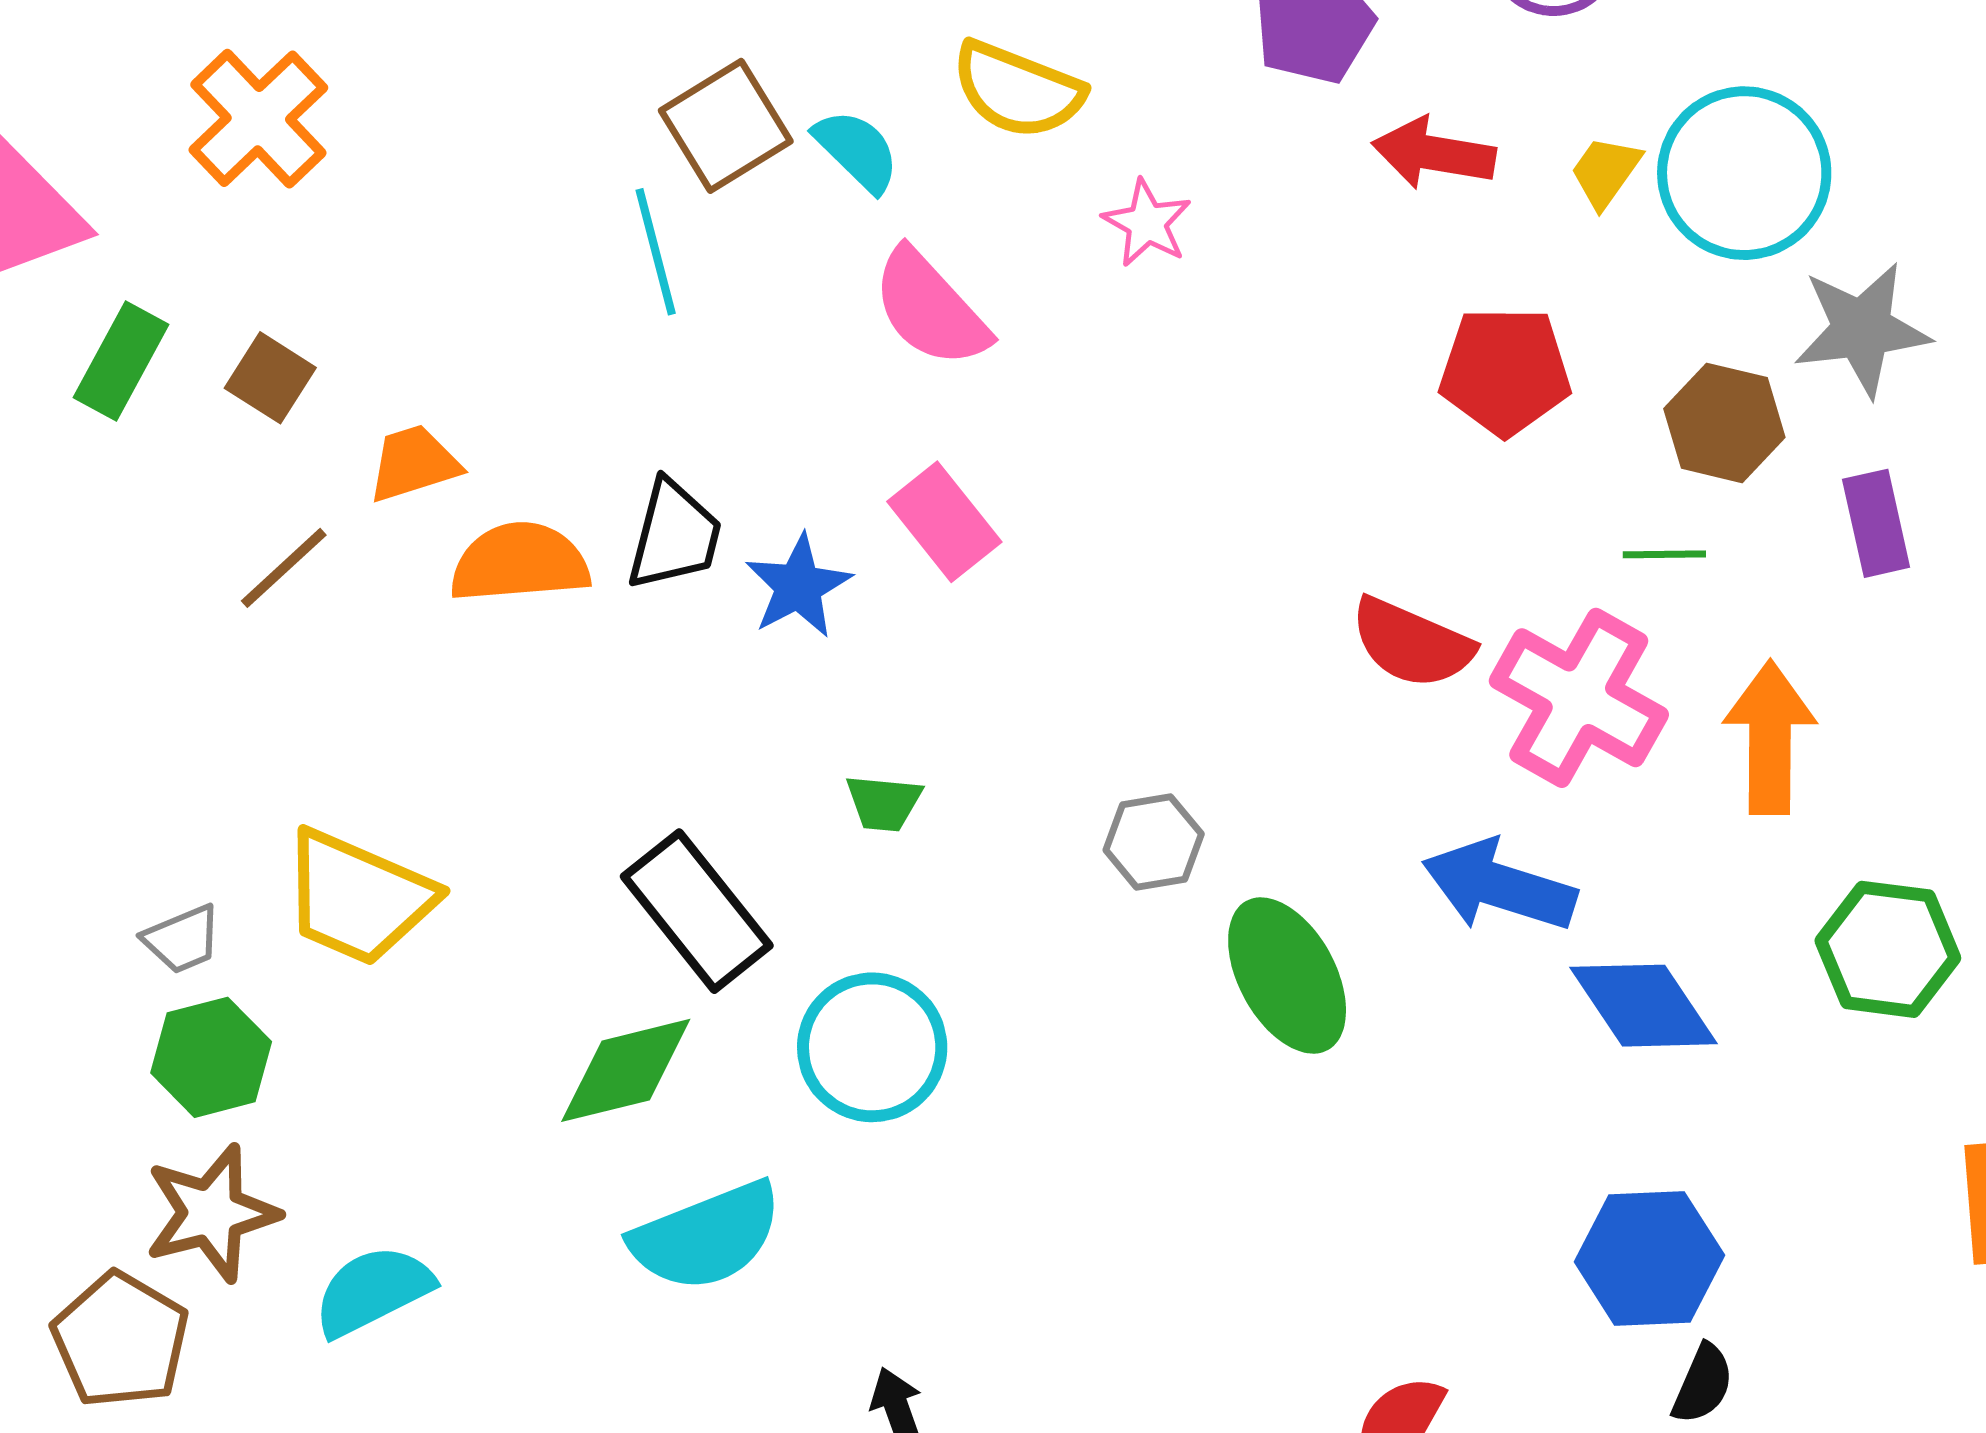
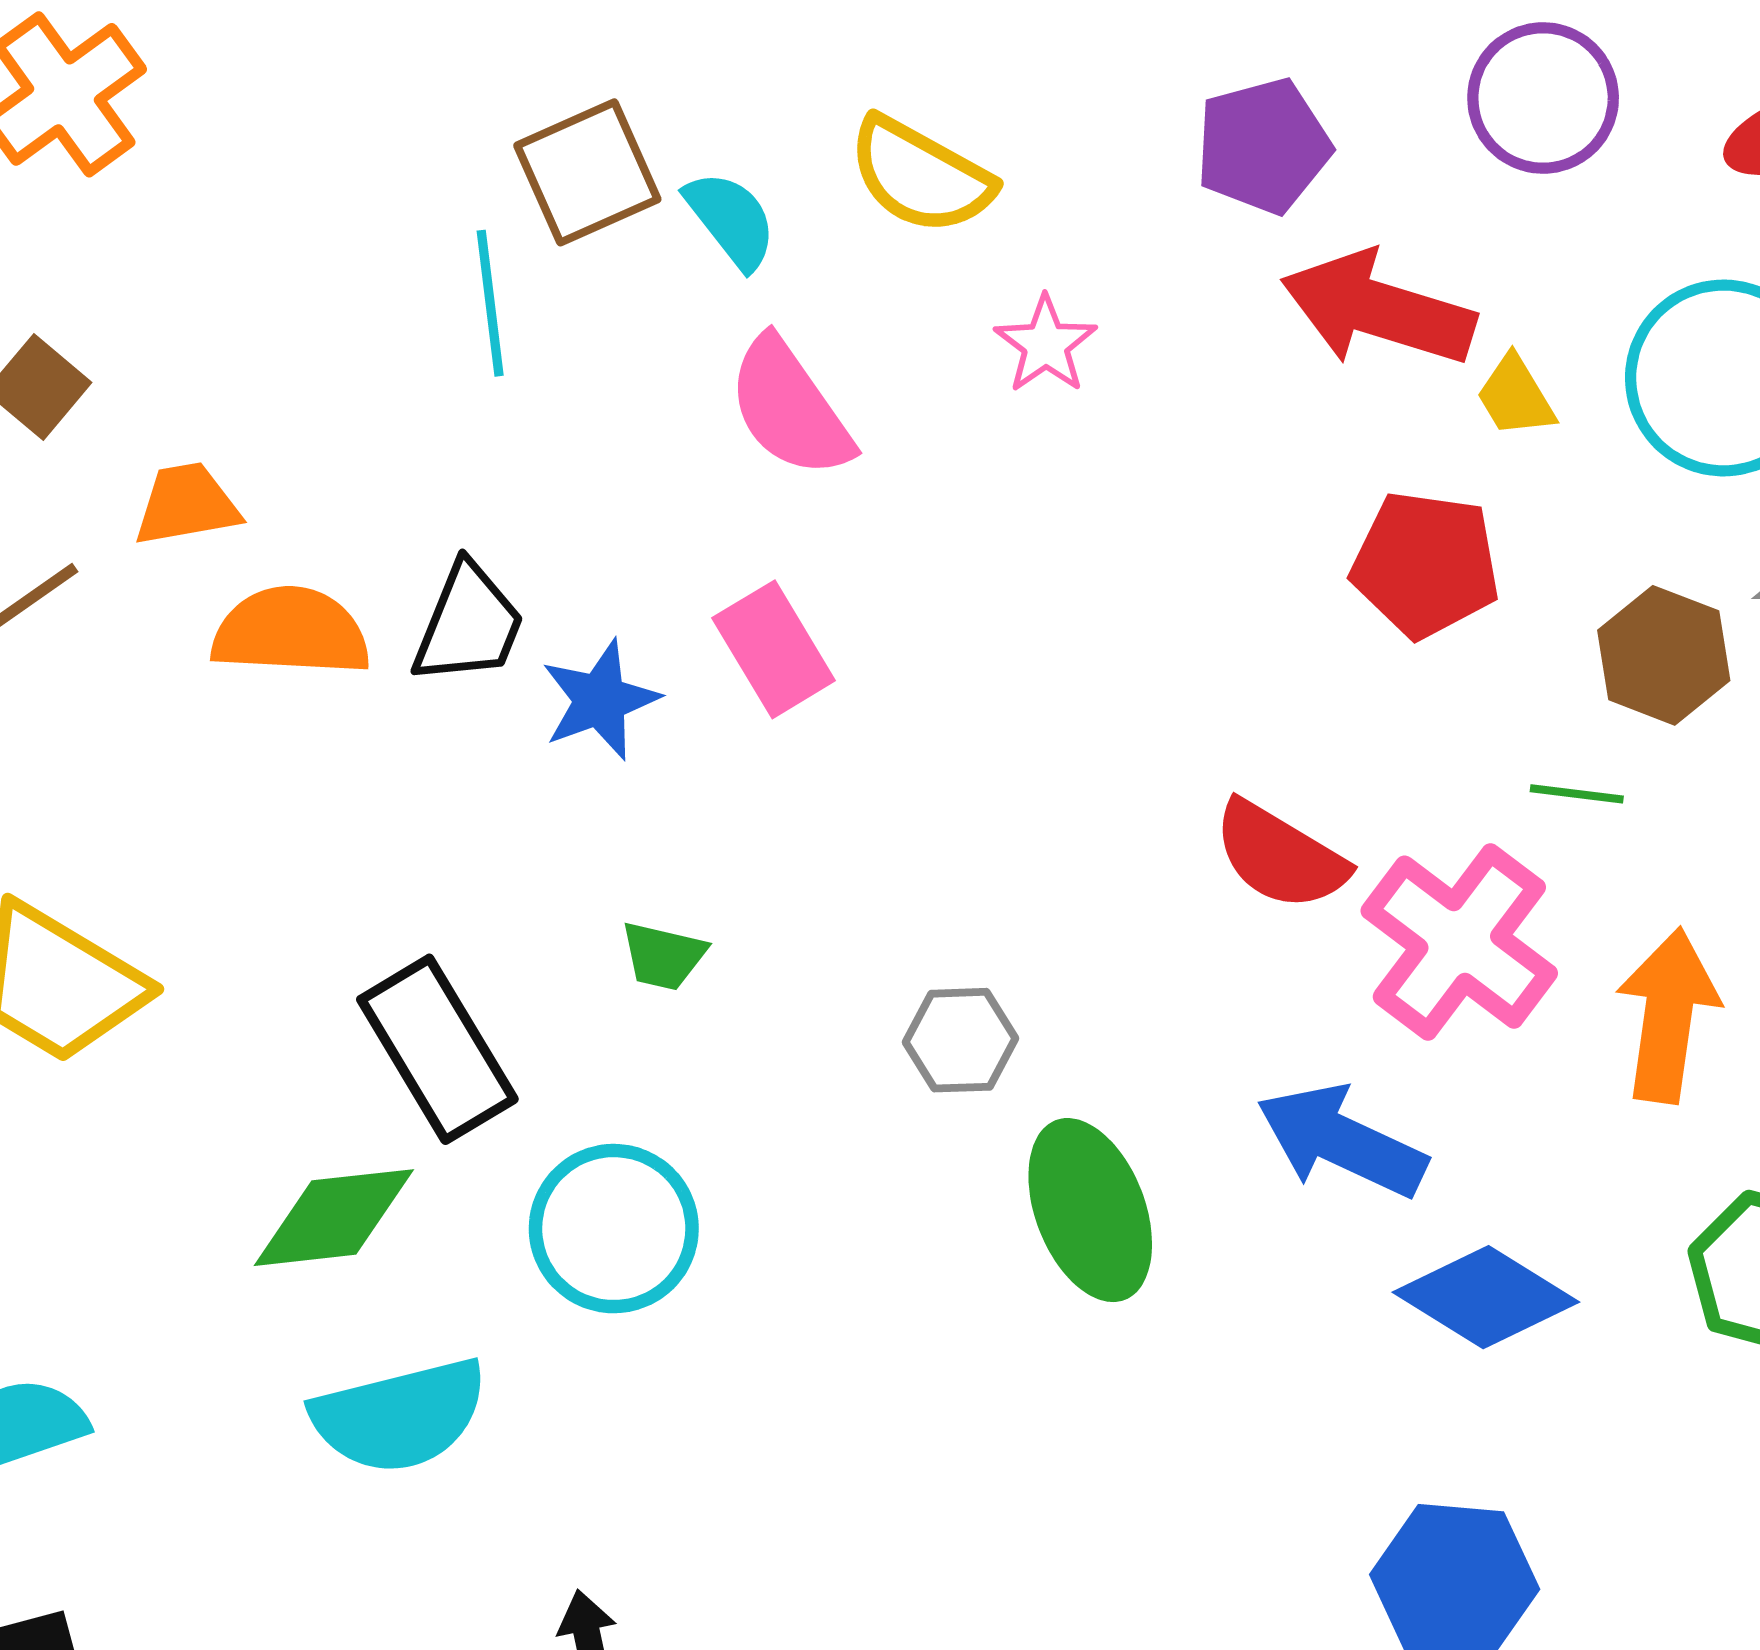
red arrow: (1434, 153) -> (1378, 309), size x1.4
yellow trapezoid: (1605, 172) -> (1515, 396), moved, turned -74
blue diamond: (1644, 1006) -> (1486, 1297), turned -32

